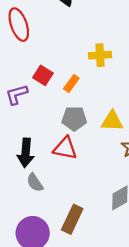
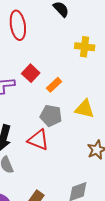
yellow cross: (100, 55) -> (85, 47), moved
yellow triangle: (112, 121) -> (84, 109), moved

